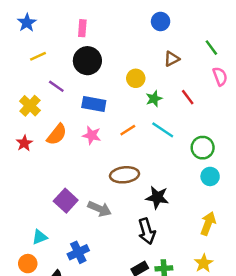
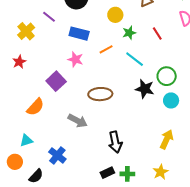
orange line: (128, 130) -> (106, 49), moved
orange semicircle: (57, 134) -> (35, 107), moved
black star: (157, 197) -> (145, 89), moved
purple square: (66, 201) -> (56, 81), moved
blue cross: (78, 252) -> (57, 155), turned -30

